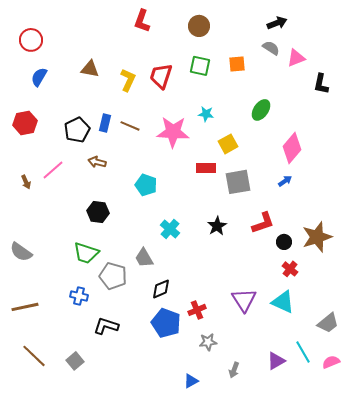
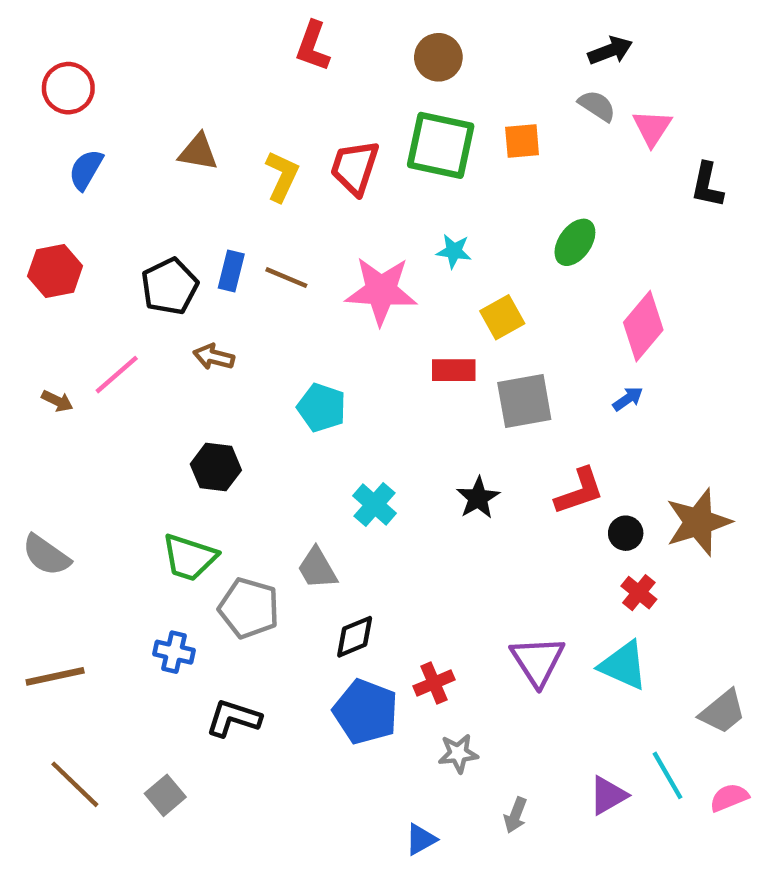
pink triangle: (296, 58) -> (652, 128), turned -36
green square: (200, 66) -> (441, 145), size x1.5
brown arrow: (26, 182) -> (57, 401), turned -40

